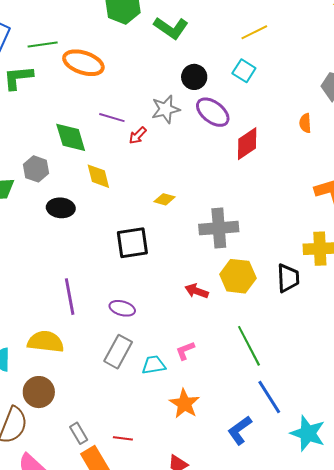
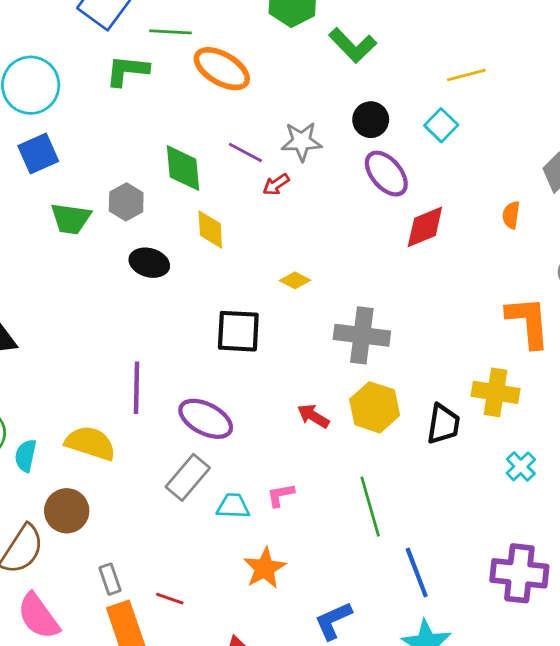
gray star: (166, 109) -> (302, 141), moved
purple ellipse: (122, 308) -> (206, 419), size x1.5
blue line: (269, 397) -> (417, 573), moved

